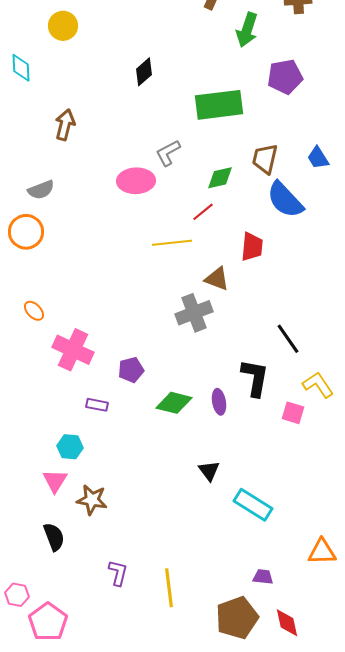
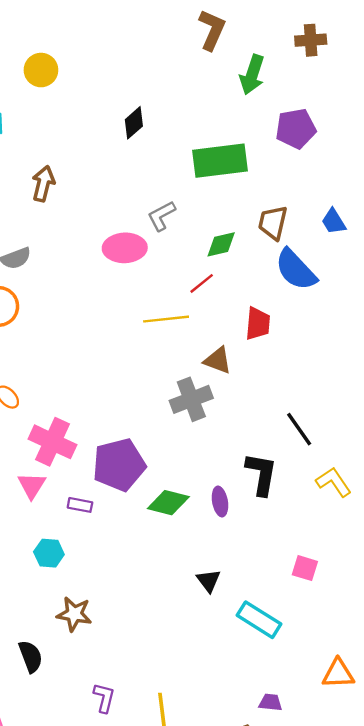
purple pentagon: (131, 370) -> (119, 465), size x1.8
pink square: (293, 413) -> (305, 568), moved
pink triangle: (55, 481) -> (32, 485), moved

